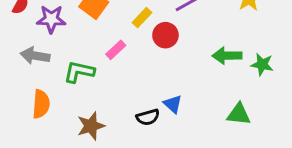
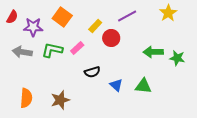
green L-shape: (79, 72) -> (52, 50), moved
orange semicircle: (41, 104) -> (26, 98), moved
green triangle: (239, 114) -> (143, 86), moved
black semicircle: (148, 117) -> (92, 72), moved

